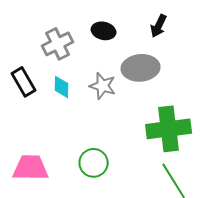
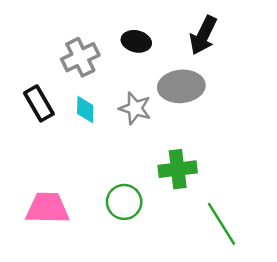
black arrow: (159, 26) -> (203, 35), size x1.4
green cross: (169, 129) -> (178, 169), moved, size x0.7

